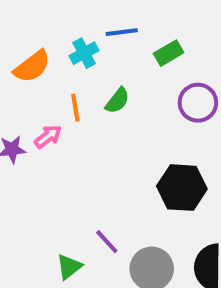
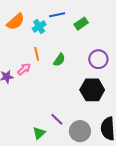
orange semicircle: (32, 66) -> (16, 22), moved
green semicircle: (117, 101) -> (59, 60), moved
purple circle: (198, 103) -> (98, 59), moved

